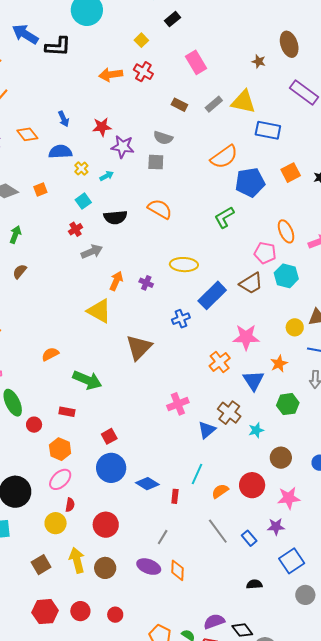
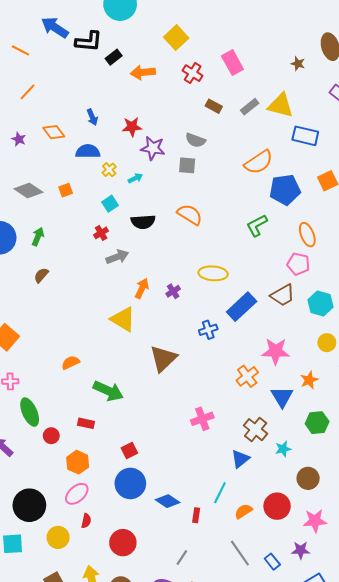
black rectangle: (172, 19) -> (114, 57), moved
yellow square: (141, 40) -> (176, 38), size x1.6
red cross: (143, 72) -> (193, 73), moved
orange ellipse: (286, 231) -> (307, 235), moved
cyan hexagon: (286, 276) -> (320, 303), moved
purple cross: (146, 283) -> (173, 291), turned 32
blue triangle: (207, 430) -> (240, 459), moved
yellow circle: (56, 523) -> (58, 537), moved

